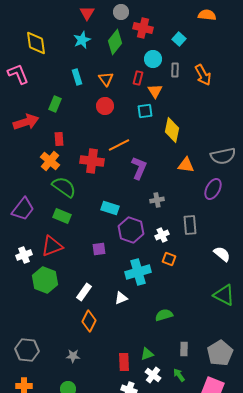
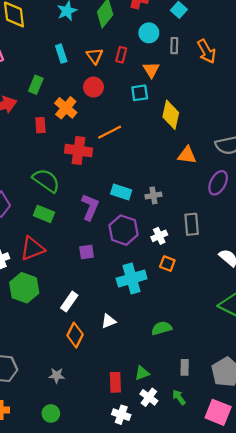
red rectangle: (138, 78) -> (121, 55), moved
orange cross: (50, 161) -> (66, 108), moved
purple L-shape: (139, 168) -> (90, 207), moved
cyan rectangle: (110, 208) -> (121, 192), moved
white triangle: (121, 298) -> (108, 321), moved

